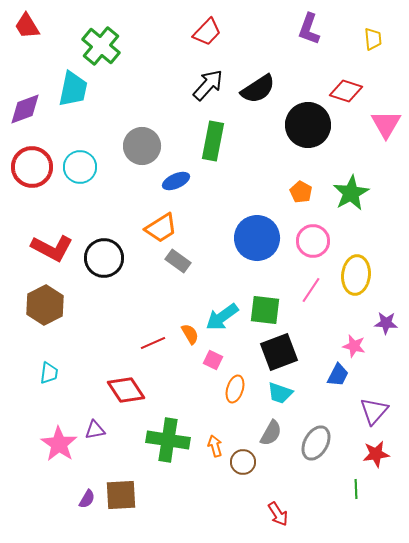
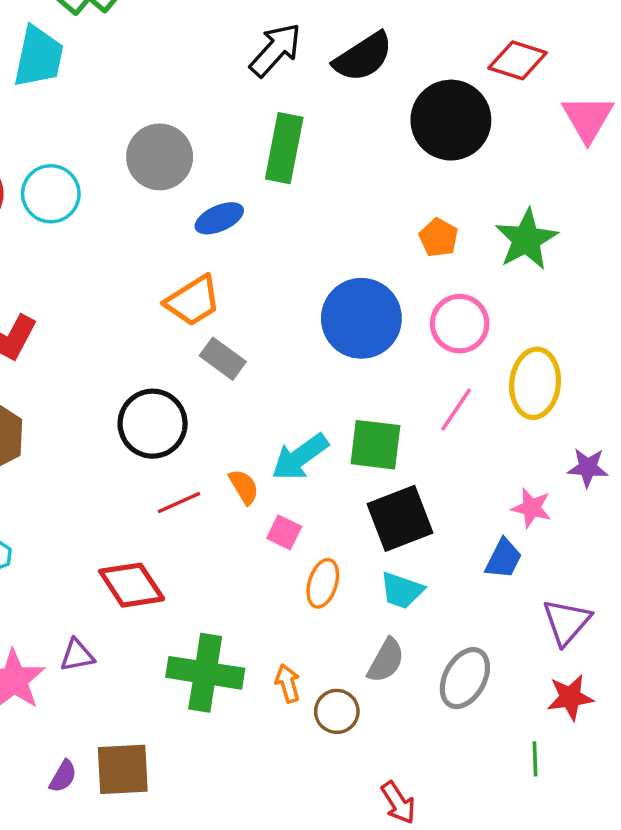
black circle: (104, 258) -> (153, 424), moved

